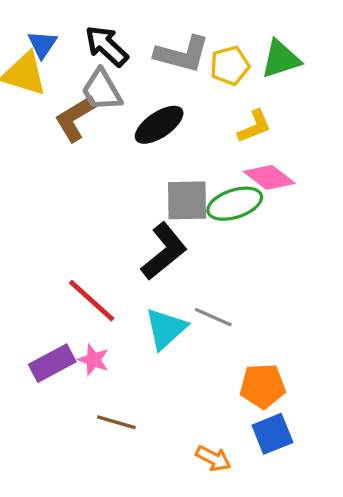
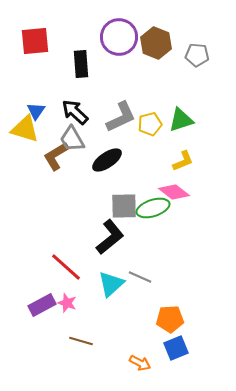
gray L-shape: (182, 54) -> (121, 117), turned -40
yellow L-shape: (254, 126) -> (183, 161), moved

